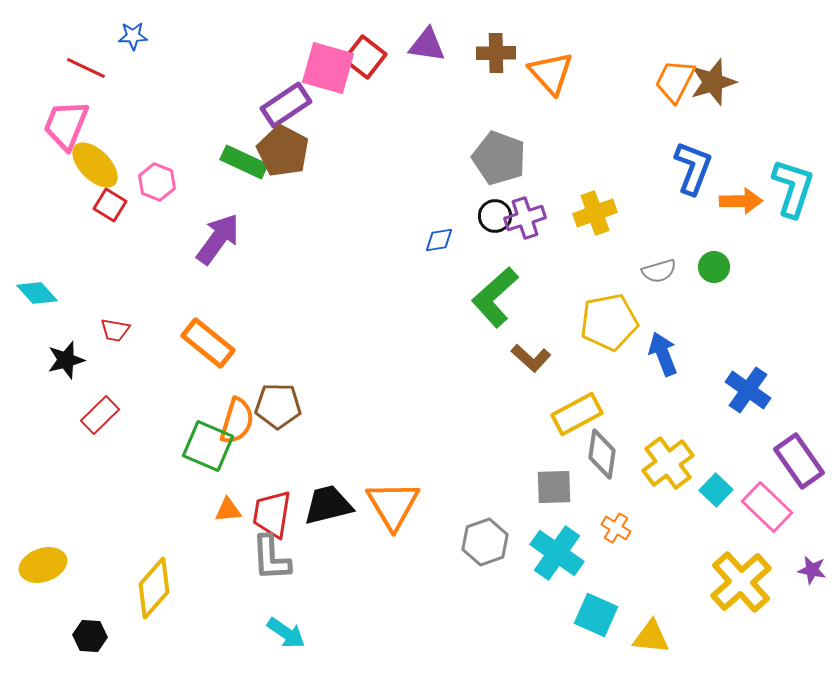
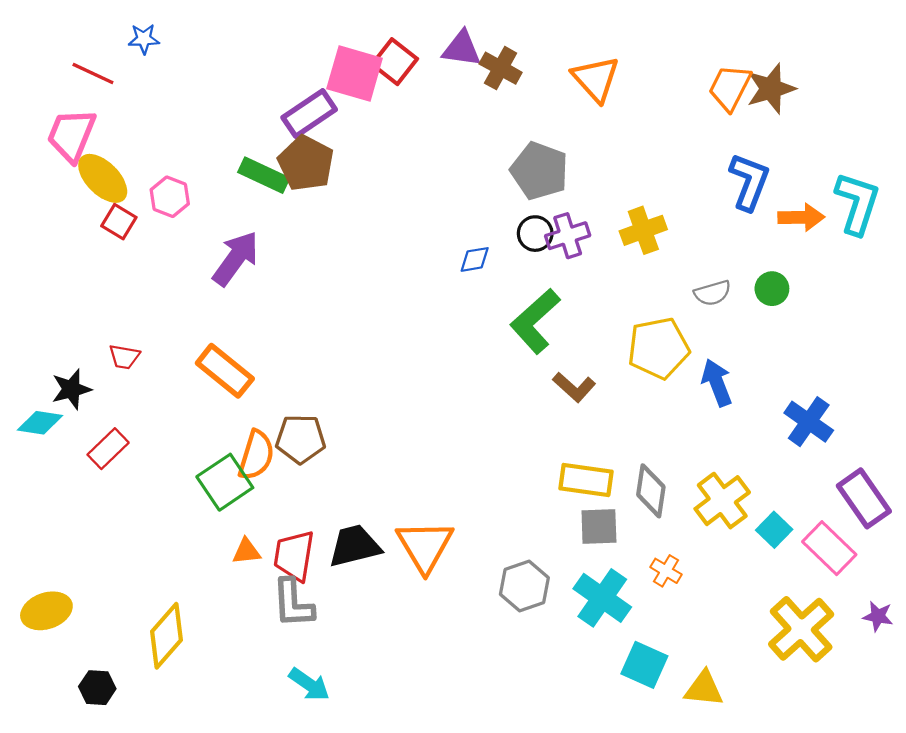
brown cross: (496, 53) -> (501, 68), moved, turned 30
cyan diamond: (37, 293) -> (40, 423), moved, turned -39
yellow rectangle: (577, 414) -> (586, 480), moved, turned 36
green square: (208, 446) -> (225, 482), turned 33

